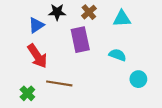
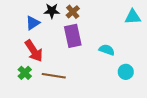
brown cross: (89, 12) -> (73, 12), moved
cyan triangle: (122, 19) -> (133, 17), moved
green cross: (27, 93) -> (25, 73), moved

